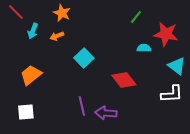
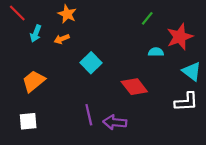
red star: (166, 34) -> (180, 37), turned -30

